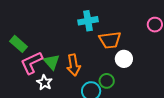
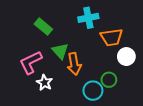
green rectangle: (19, 44) -> (43, 27), moved
green triangle: (52, 62) -> (60, 51), moved

